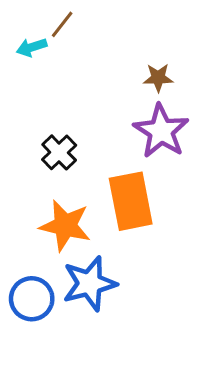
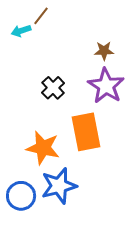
black cross: (59, 152) -> (53, 88), moved

